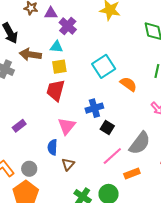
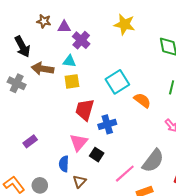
red trapezoid: (56, 90) -> (85, 110), moved
black square: (107, 127) -> (97, 155), moved

